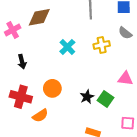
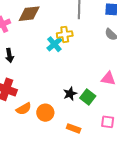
yellow cross: (102, 45) -> (65, 34), moved
orange circle: (52, 88) -> (45, 113), moved

